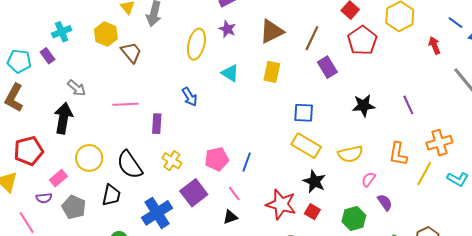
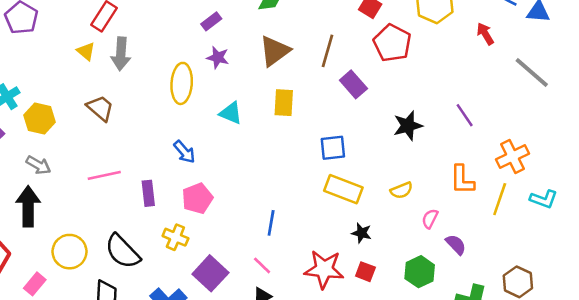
yellow hexagon: (106, 34) -> (40, 119), moved
yellow semicircle: (350, 154) -> (401, 190), size x0.7
pink pentagon: (217, 159) -> (197, 198), moved
black star: (314, 181) -> (361, 233), size x0.7

